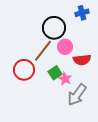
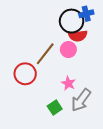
black circle: (54, 28) -> (72, 21), moved
red semicircle: (82, 60) -> (78, 36), moved
green square: (55, 73) -> (55, 108), moved

